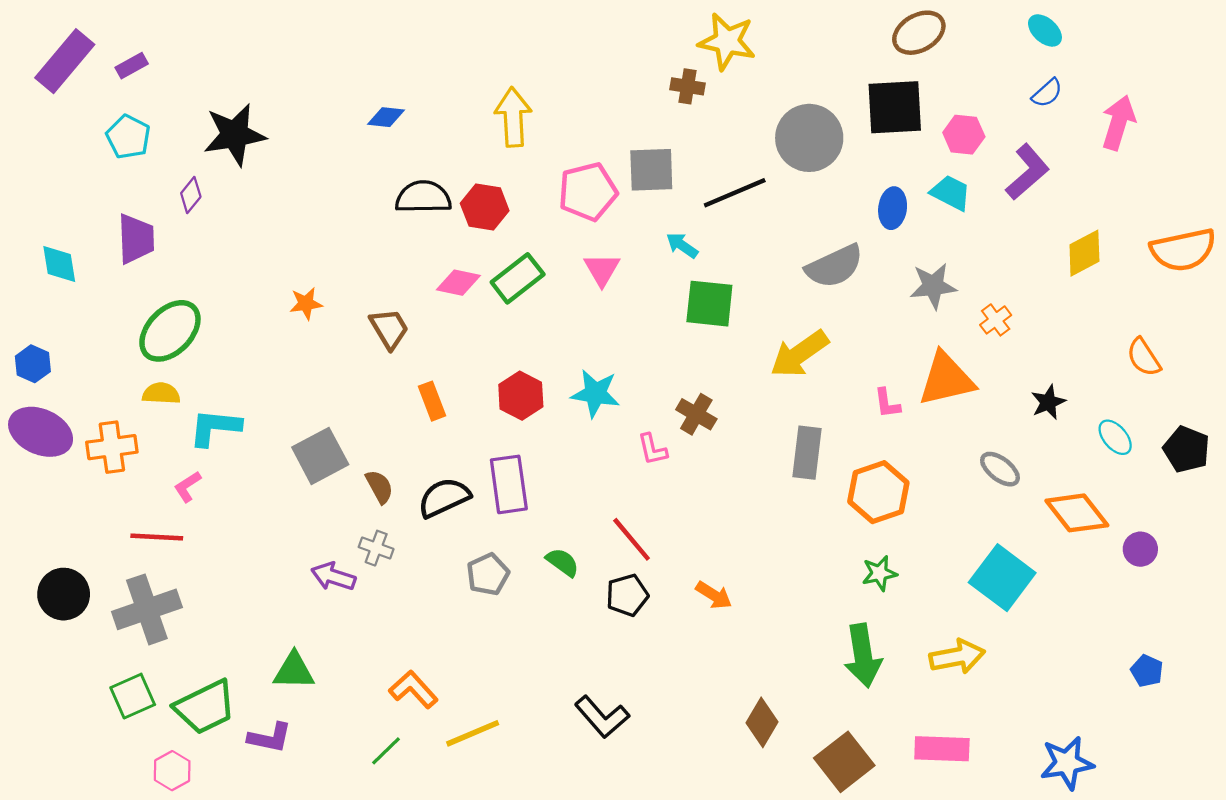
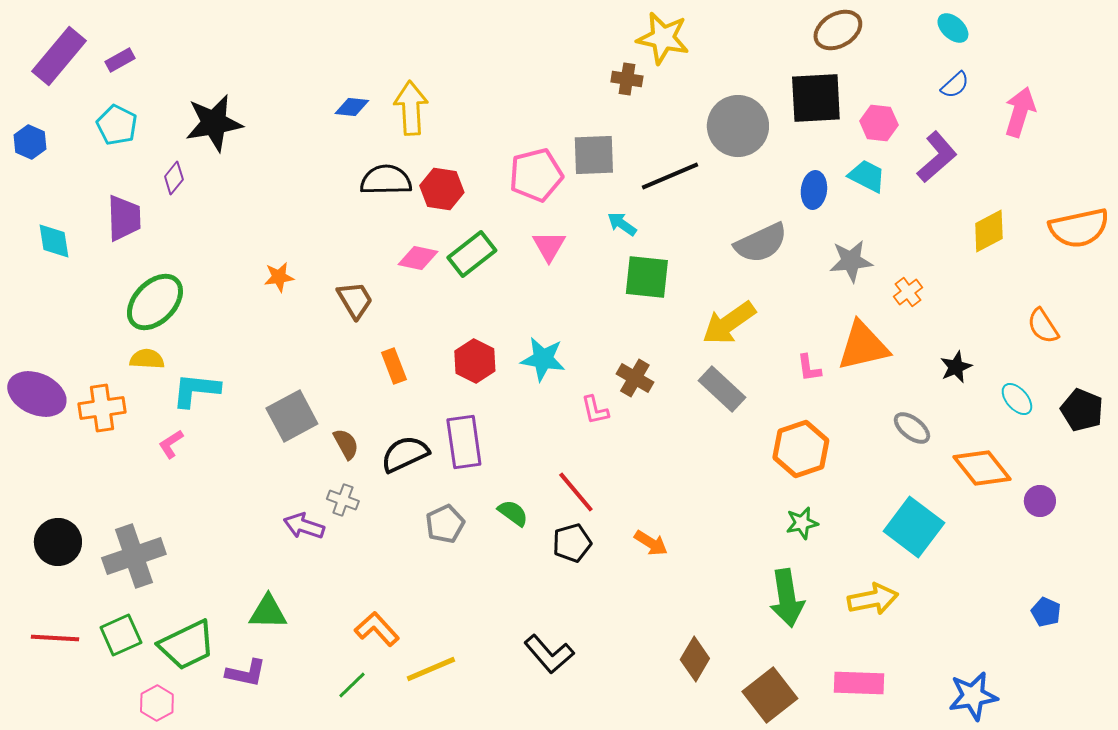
yellow arrow: (513, 117) -> (411, 108), moved
blue hexagon: (33, 364) -> (30, 142), moved
gray rectangle: (807, 453) -> (722, 389), moved, turned -54
red line: (157, 537) -> (55, 638), moved

